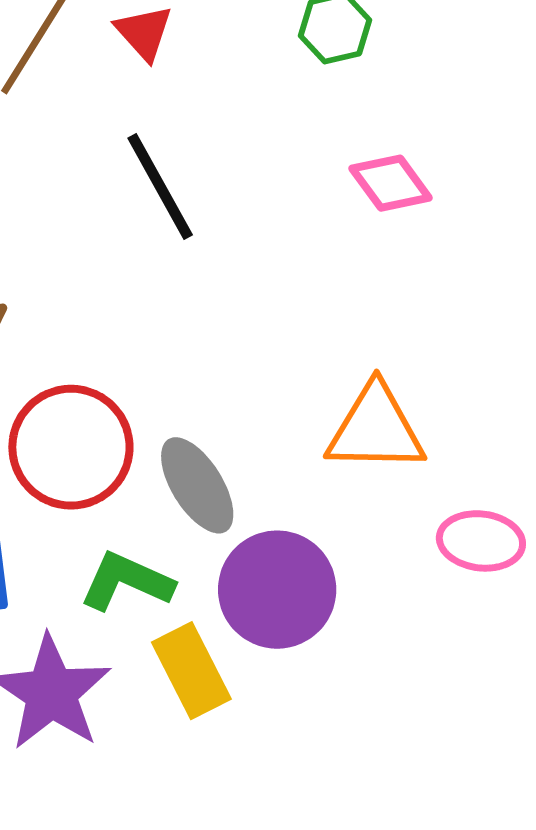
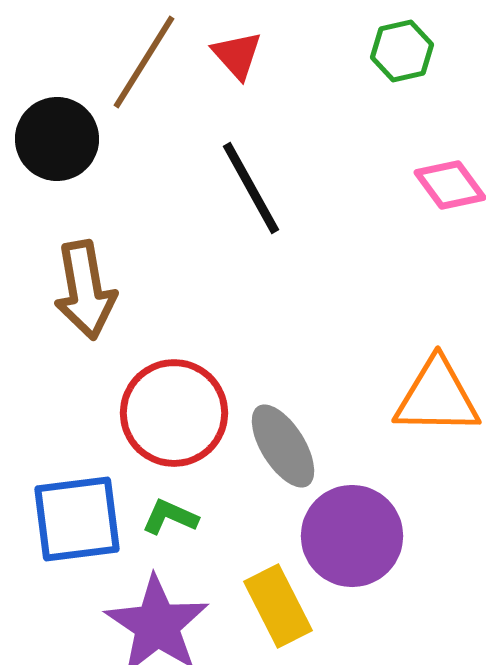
green L-shape: (127, 581) -> (170, 517), moved, size x0.7

